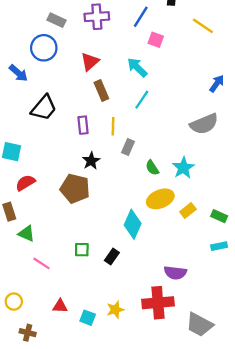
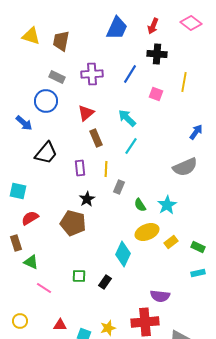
yellow line: (203, 26) -> (184, 82), turned 66
pink square: (156, 40) -> (156, 94), moved

